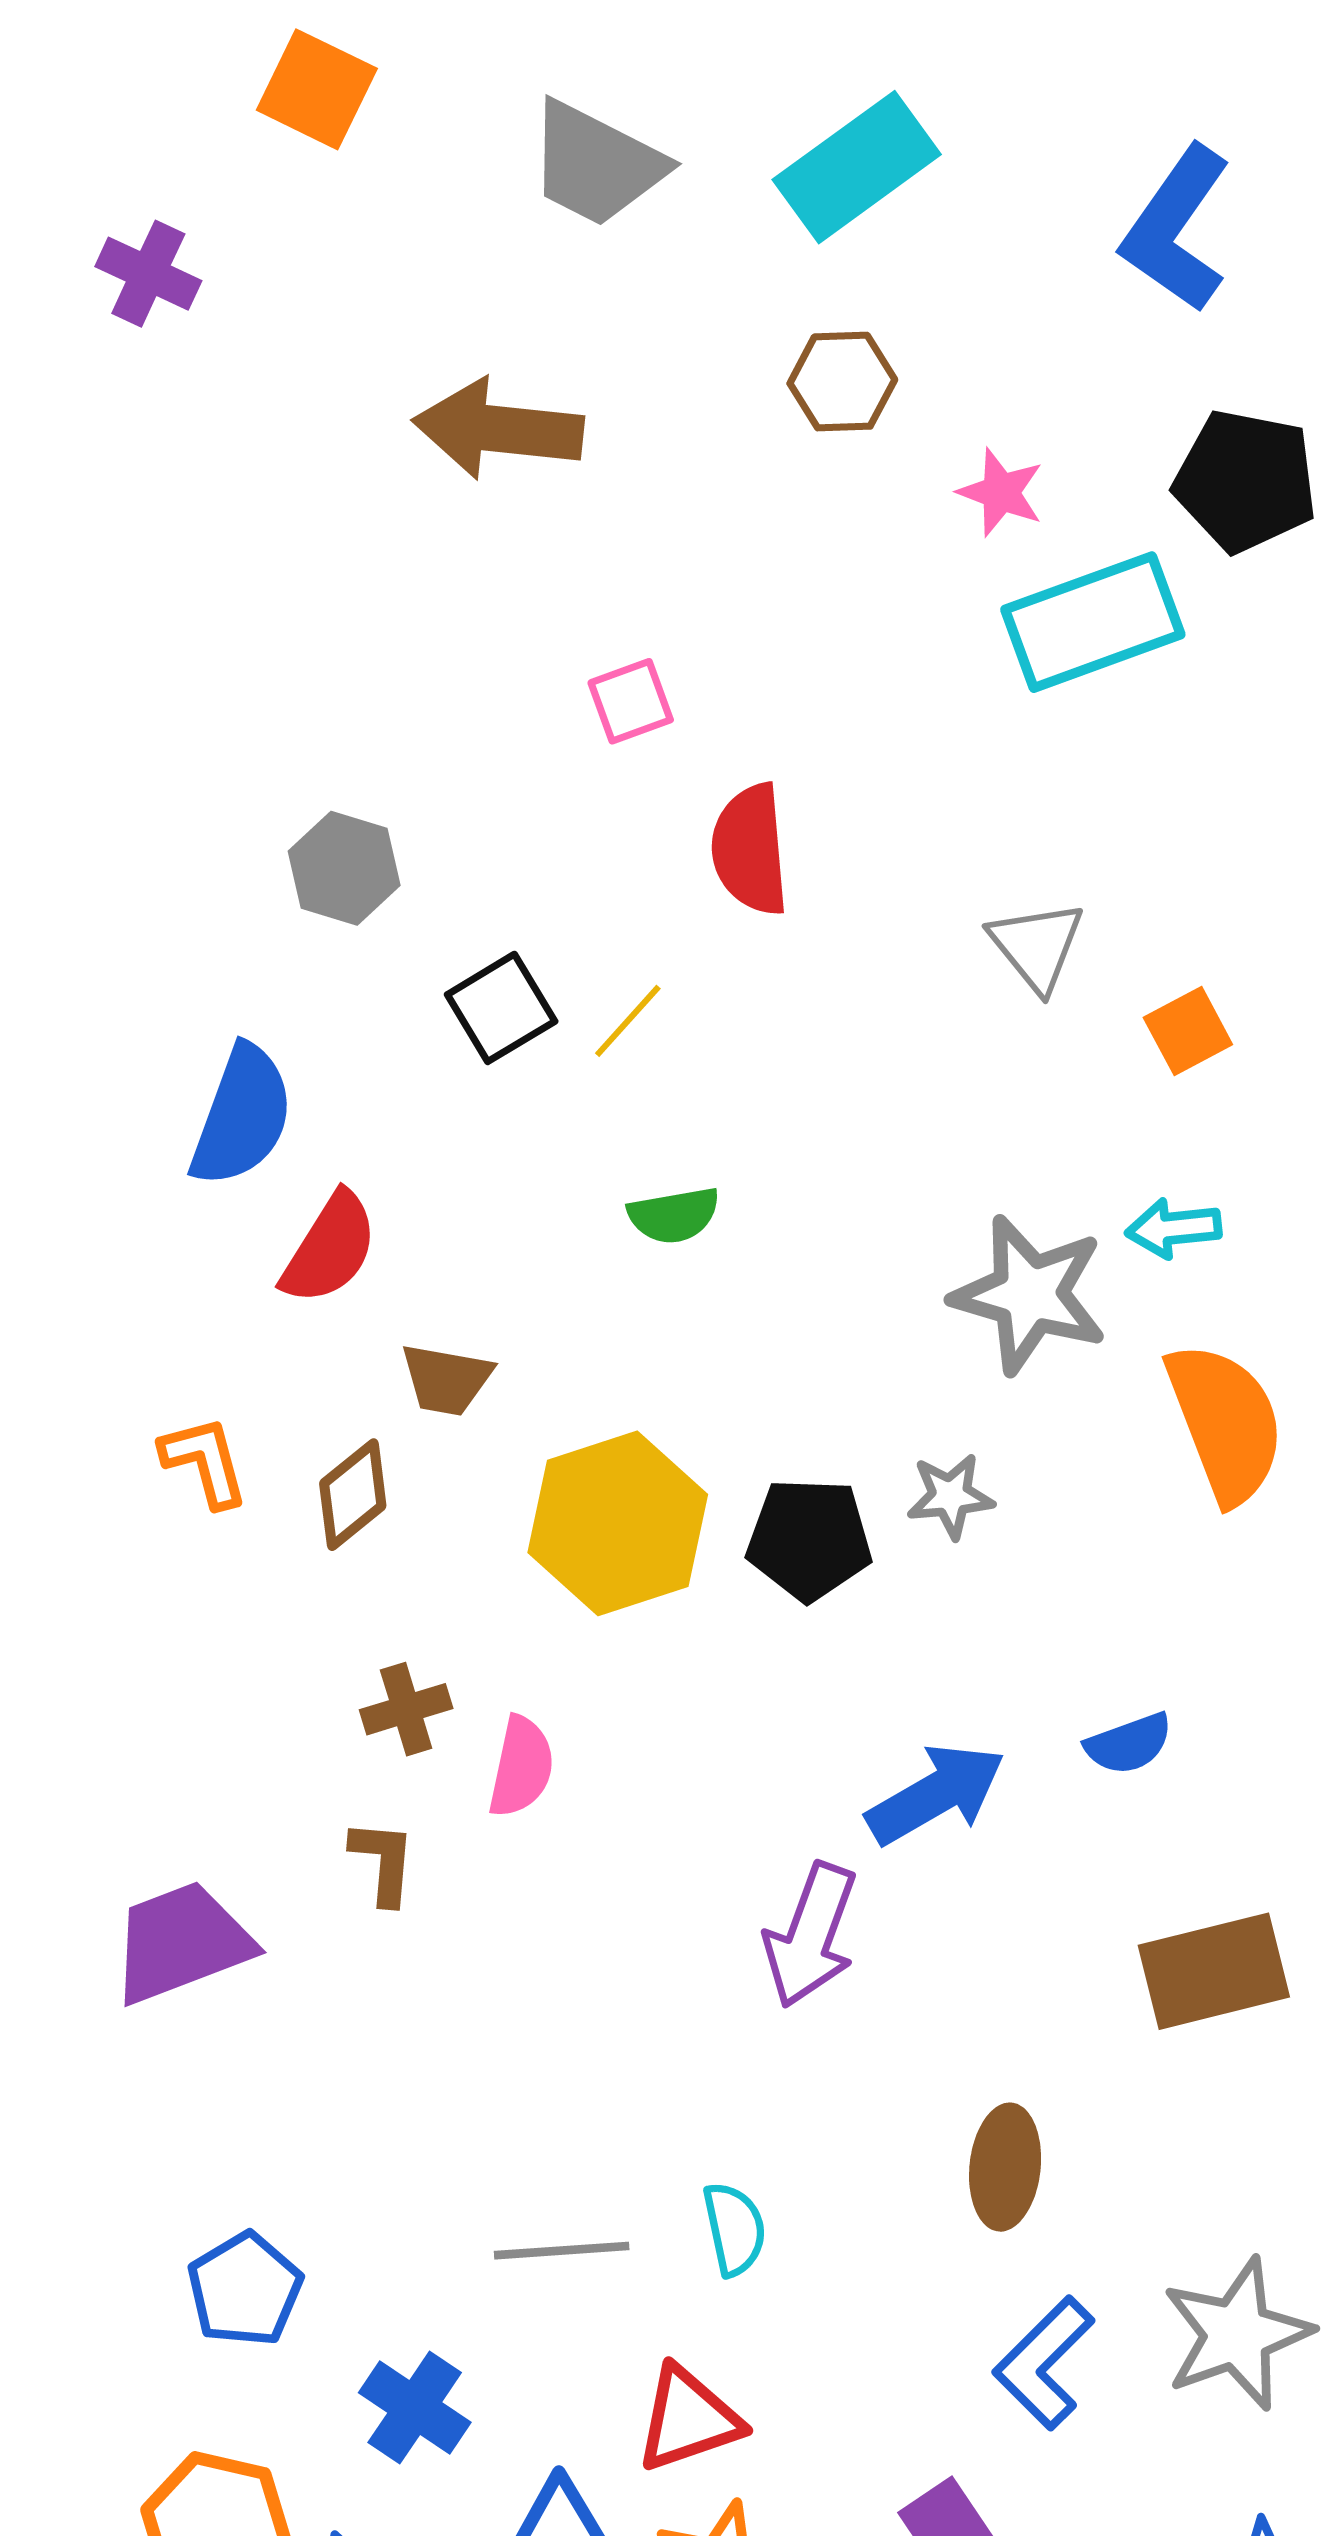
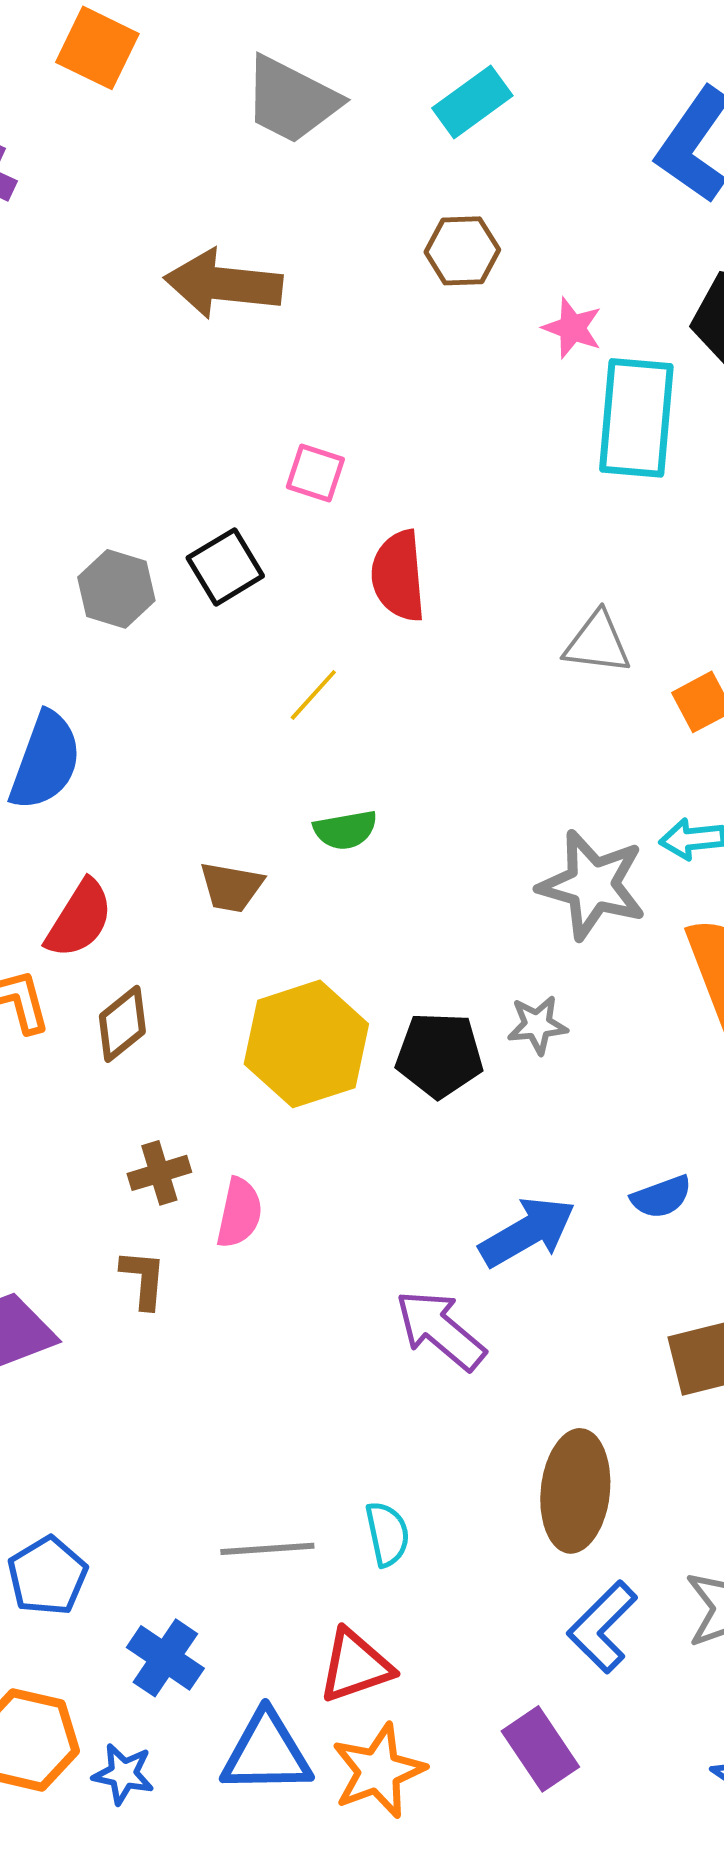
cyan rectangle: (857, 167) -> (472, 102), size x0.7
cyan rectangle: (1093, 622) -> (636, 418), turned -65
pink square: (631, 701) -> (315, 473), turned 38
gray triangle: (1037, 946) -> (597, 643), turned -44
black square: (501, 1008) -> (225, 567), moved
red semicircle: (330, 1248) -> (79, 919), moved
brown trapezoid: (446, 1379) -> (231, 887), moved
purple arrow: (811, 1935) -> (440, 1330), turned 110
brown ellipse: (1005, 2167) -> (575, 1491), size x1.4

